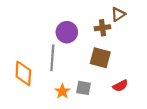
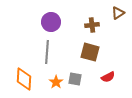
brown triangle: (118, 14) -> (118, 13), moved
purple circle: (67, 32) -> (51, 22), moved
orange diamond: (23, 73) -> (24, 79), moved

